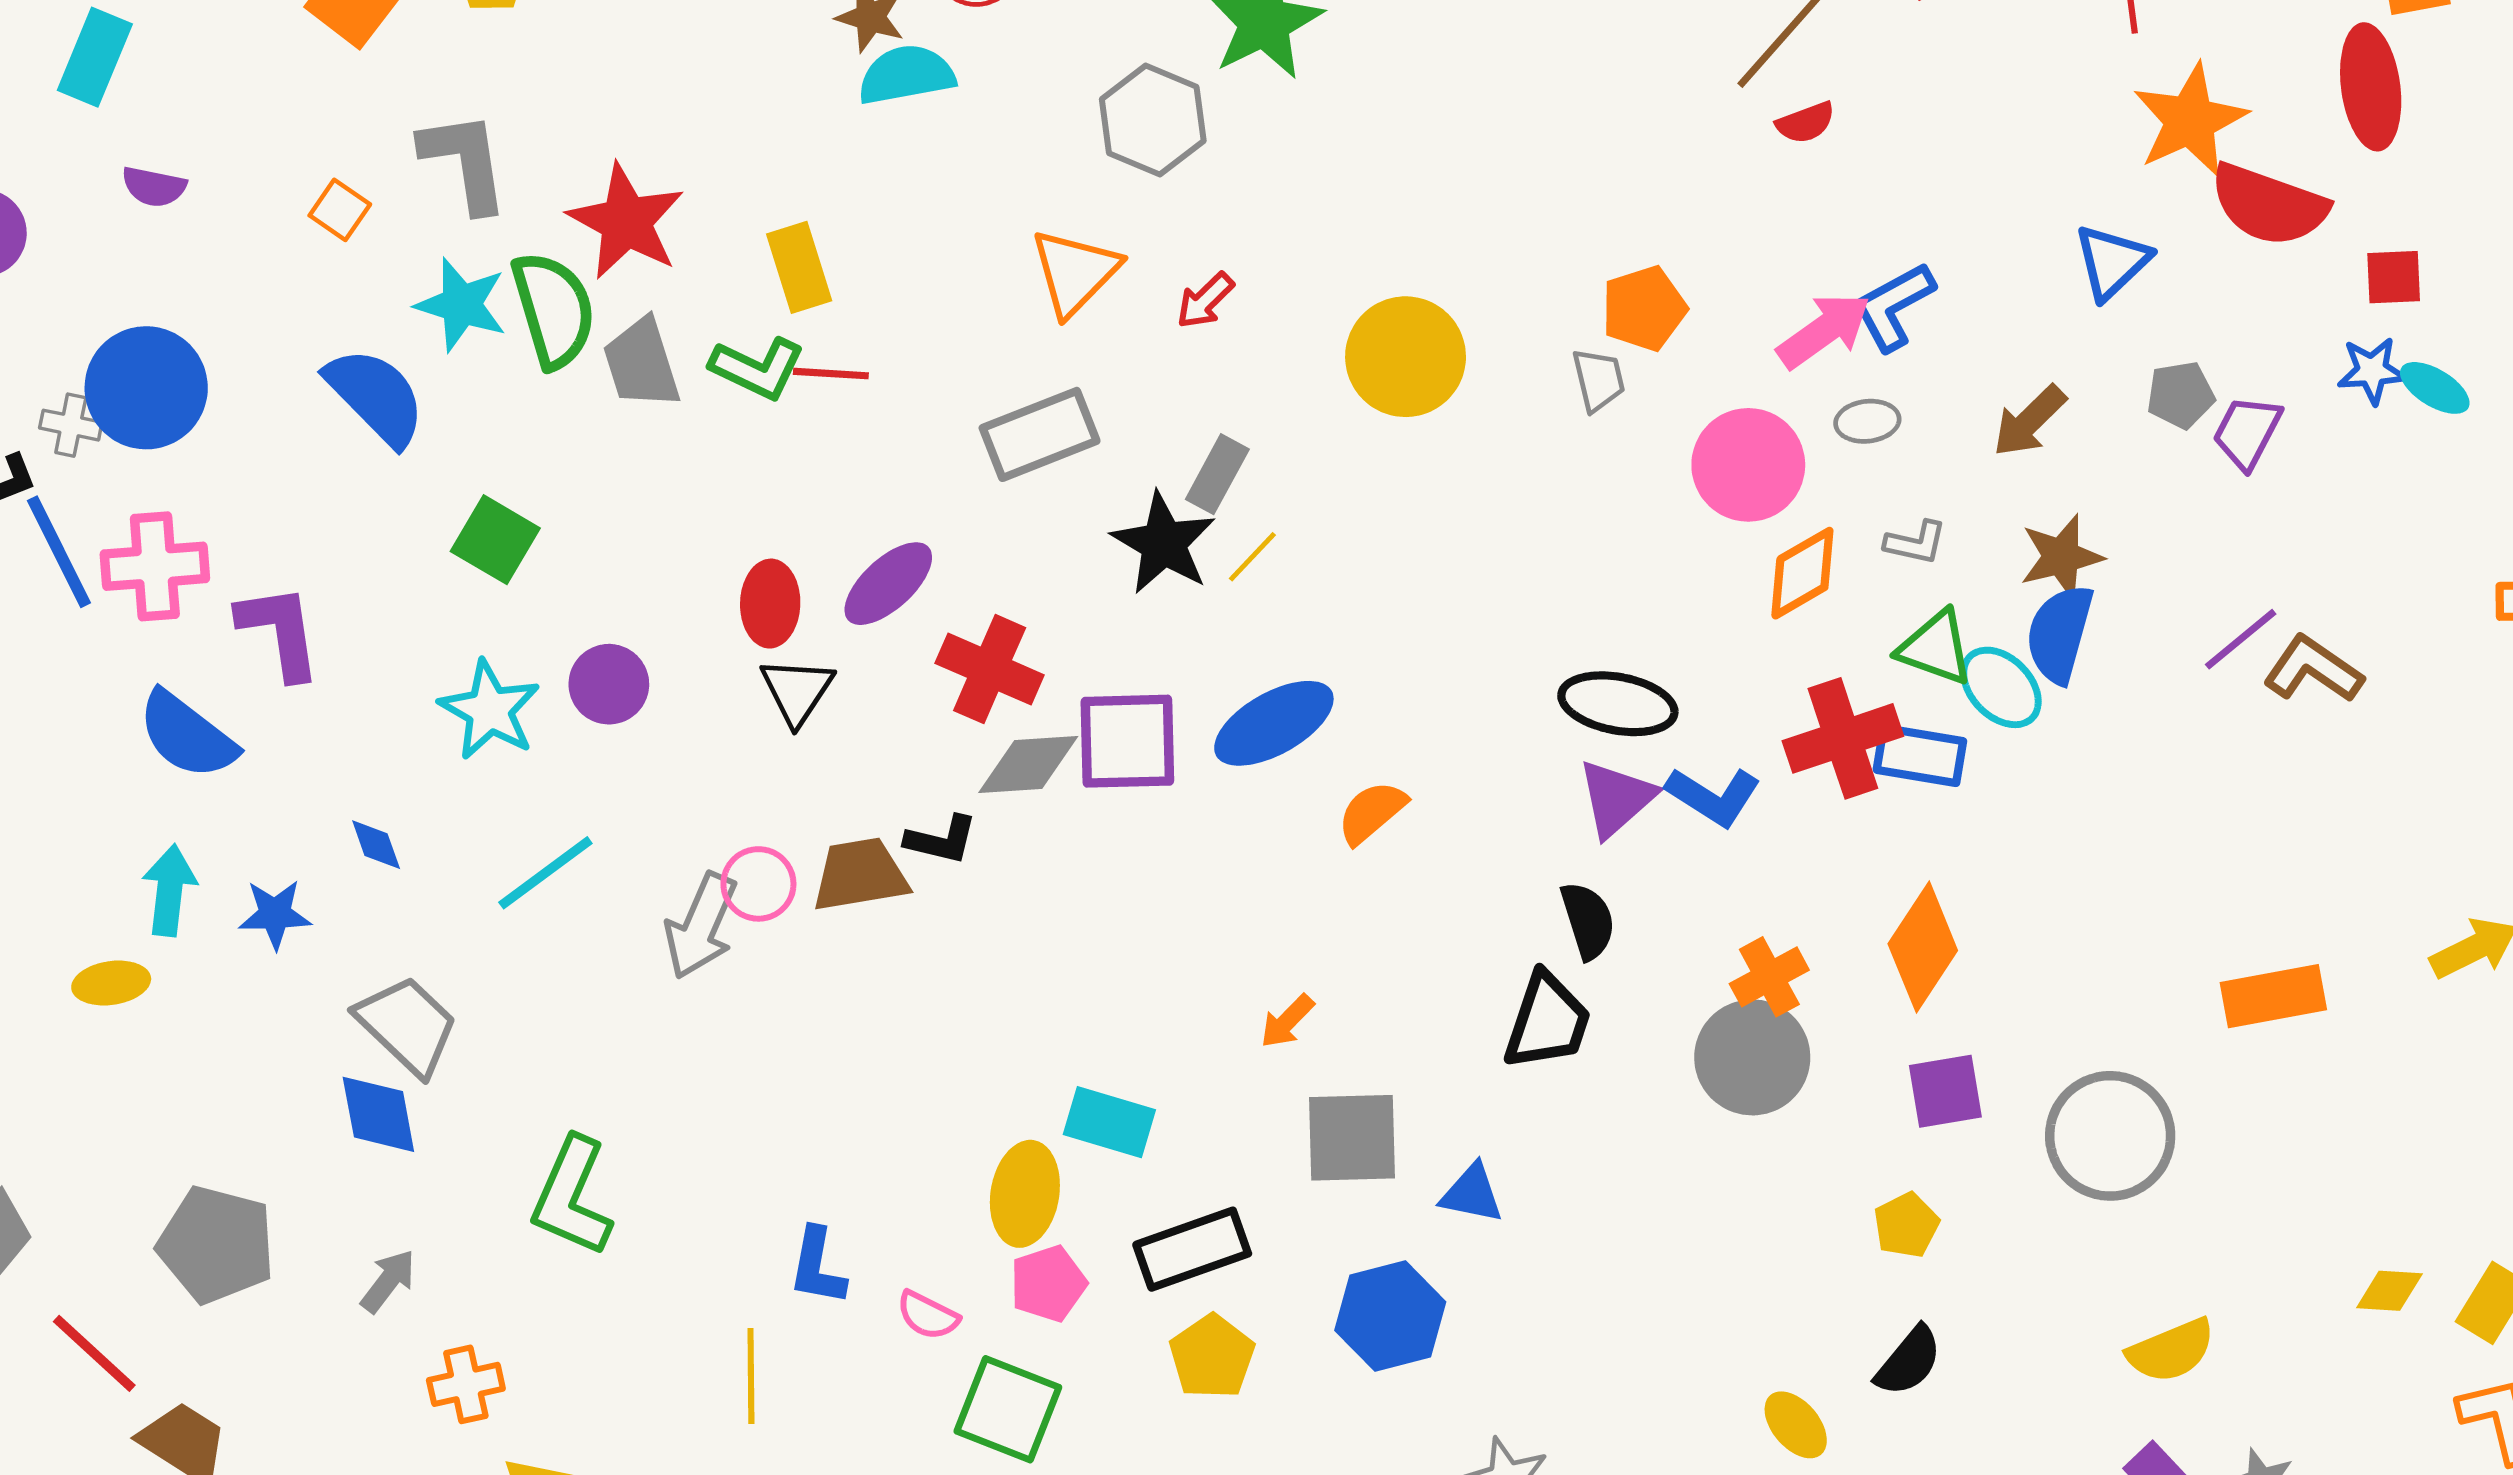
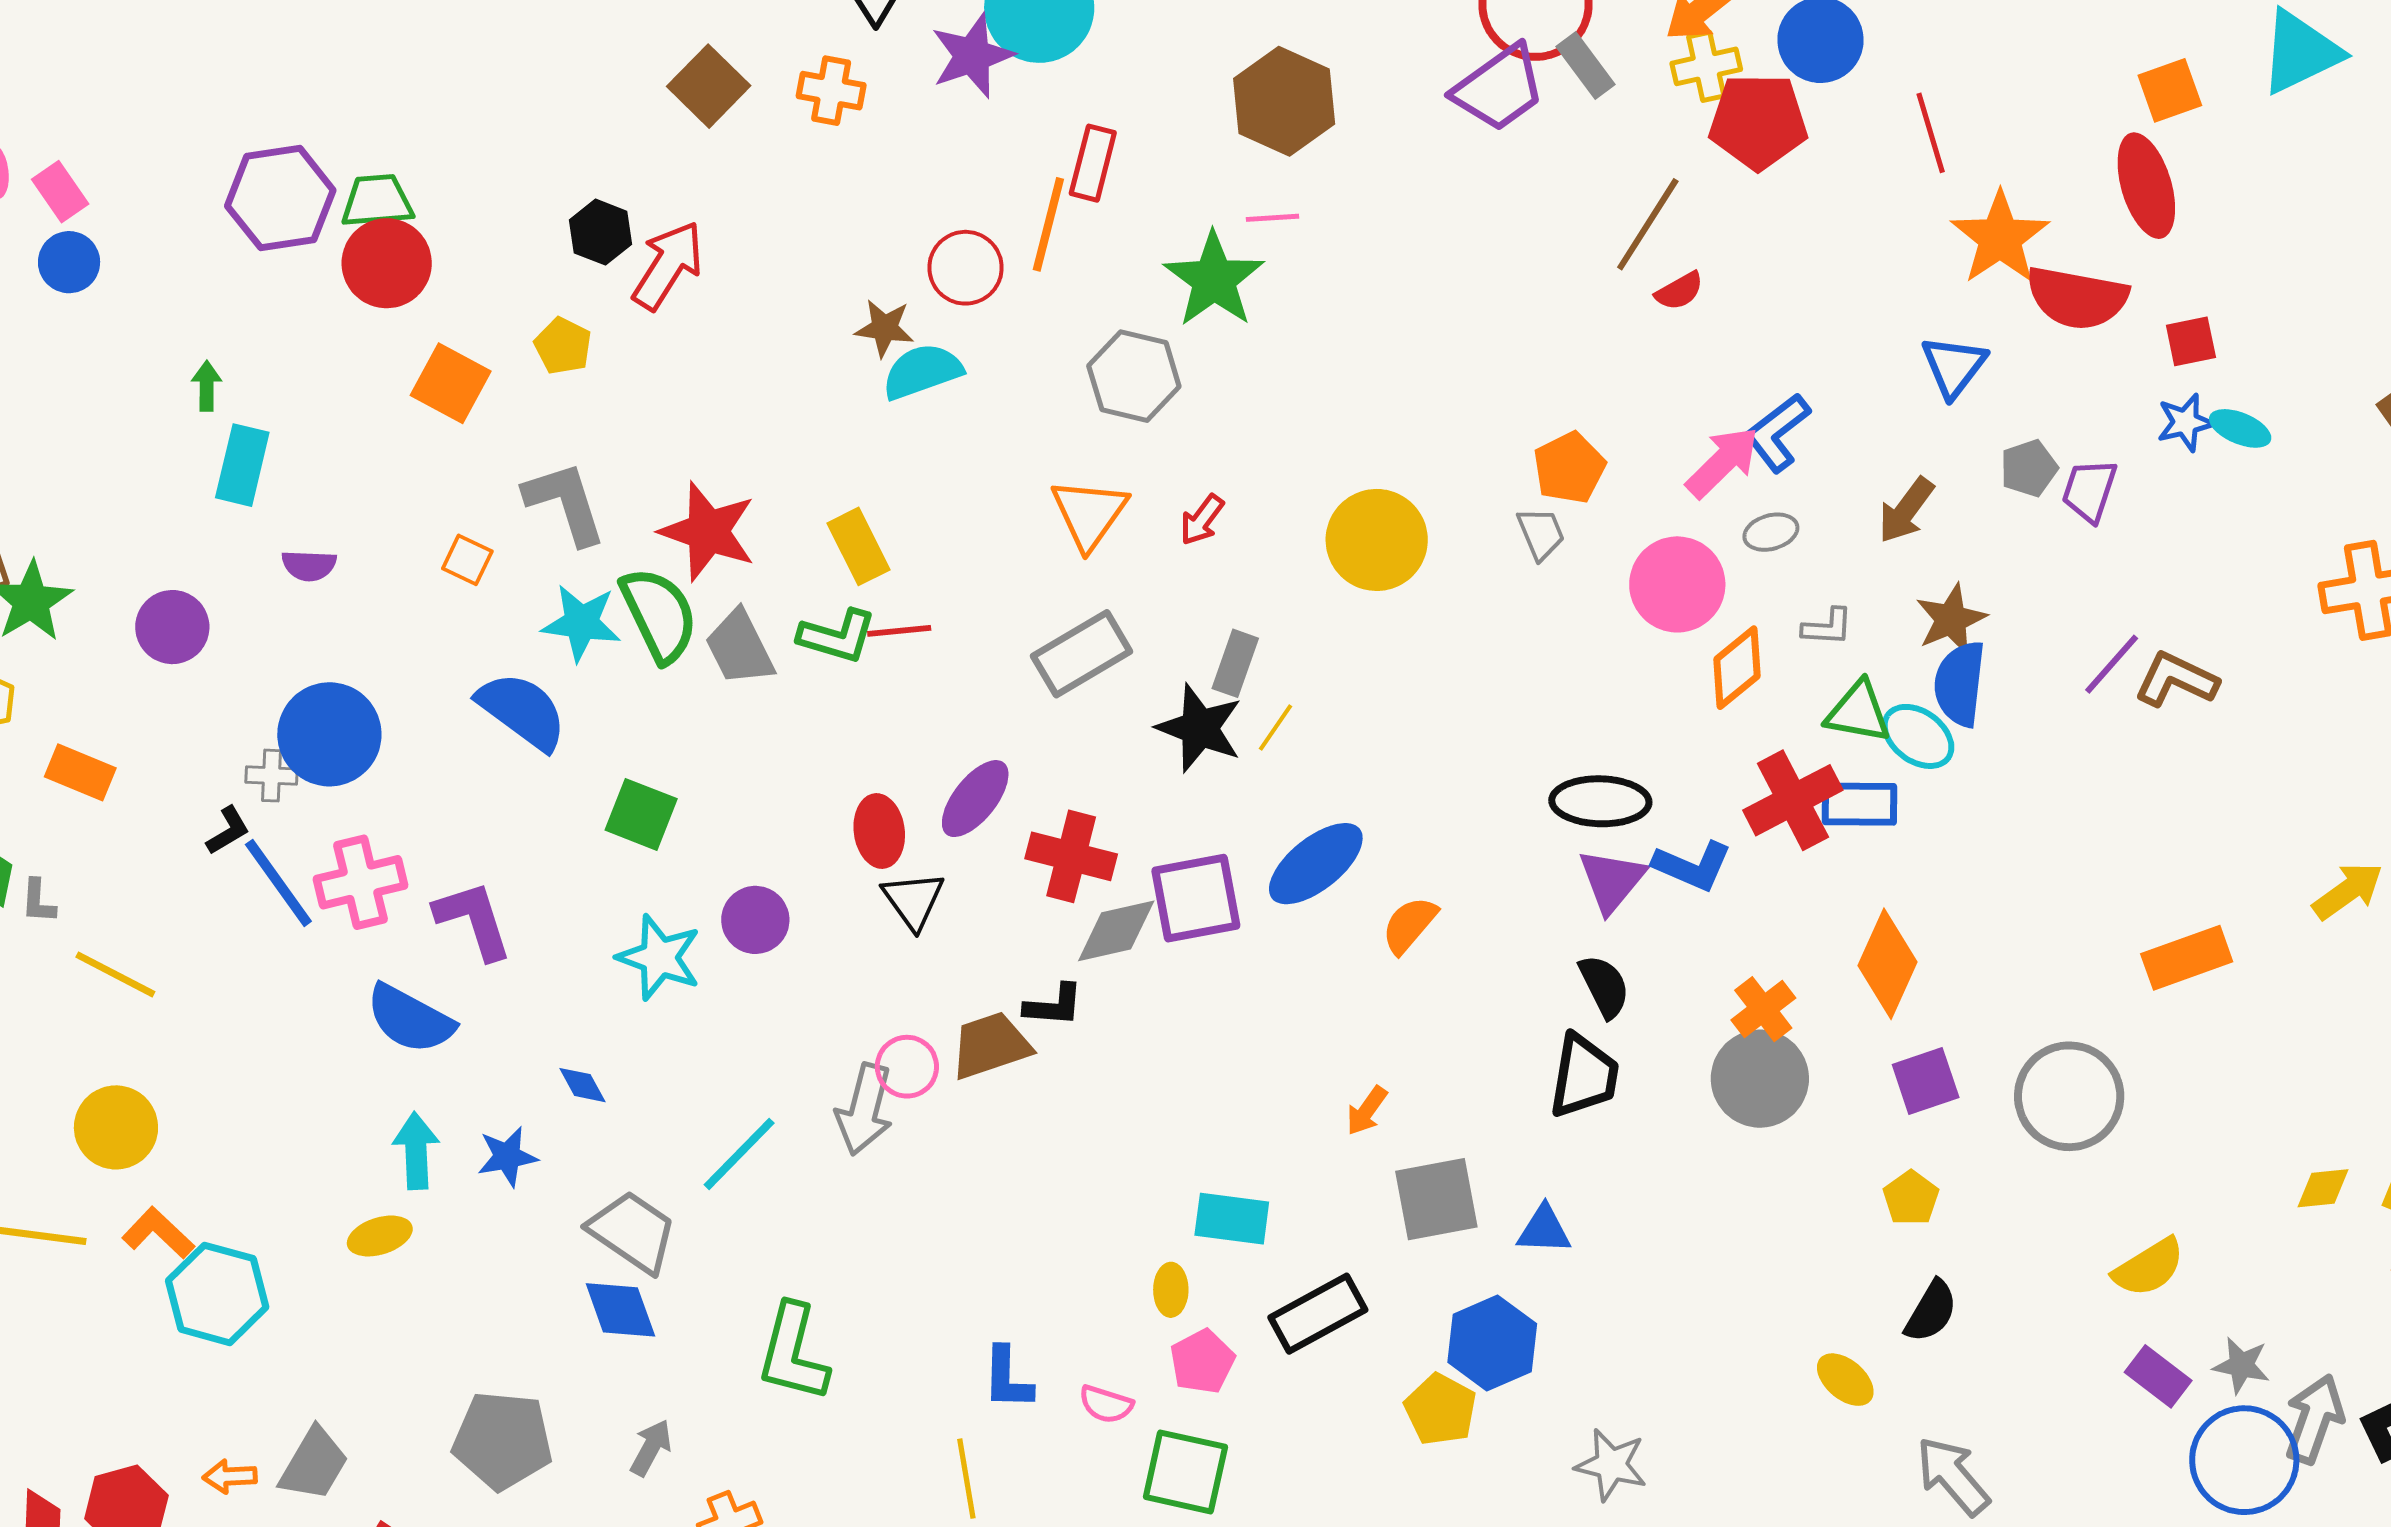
cyan line: (545, 873) -> (739, 1154), moved
yellow ellipse: (1025, 1194) -> (1171, 1290), size x0.6
yellow pentagon: (1212, 1357) -> (1441, 1409), moved

